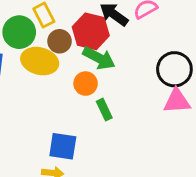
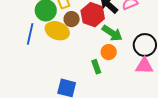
green arrow: (99, 58) -> (112, 33), moved
orange circle: (86, 84) -> (109, 52), moved

